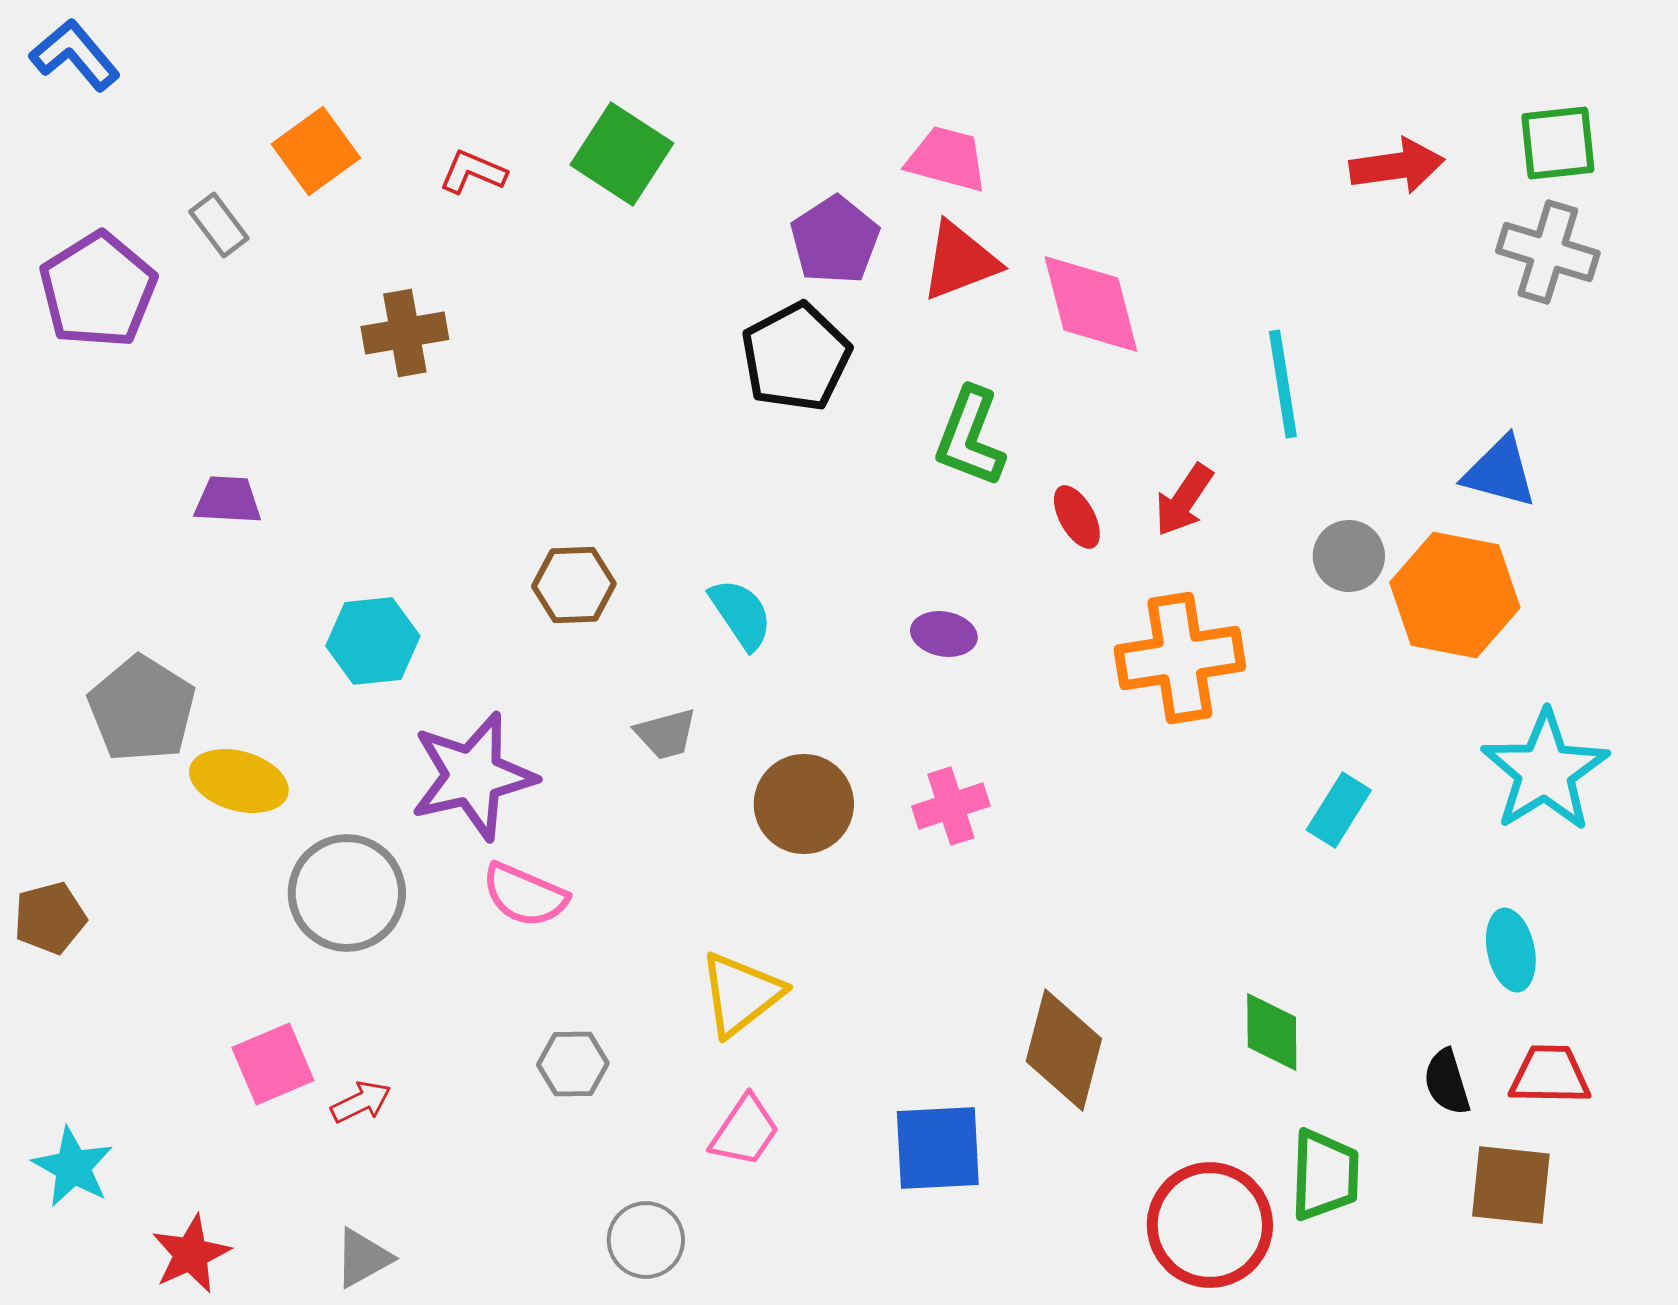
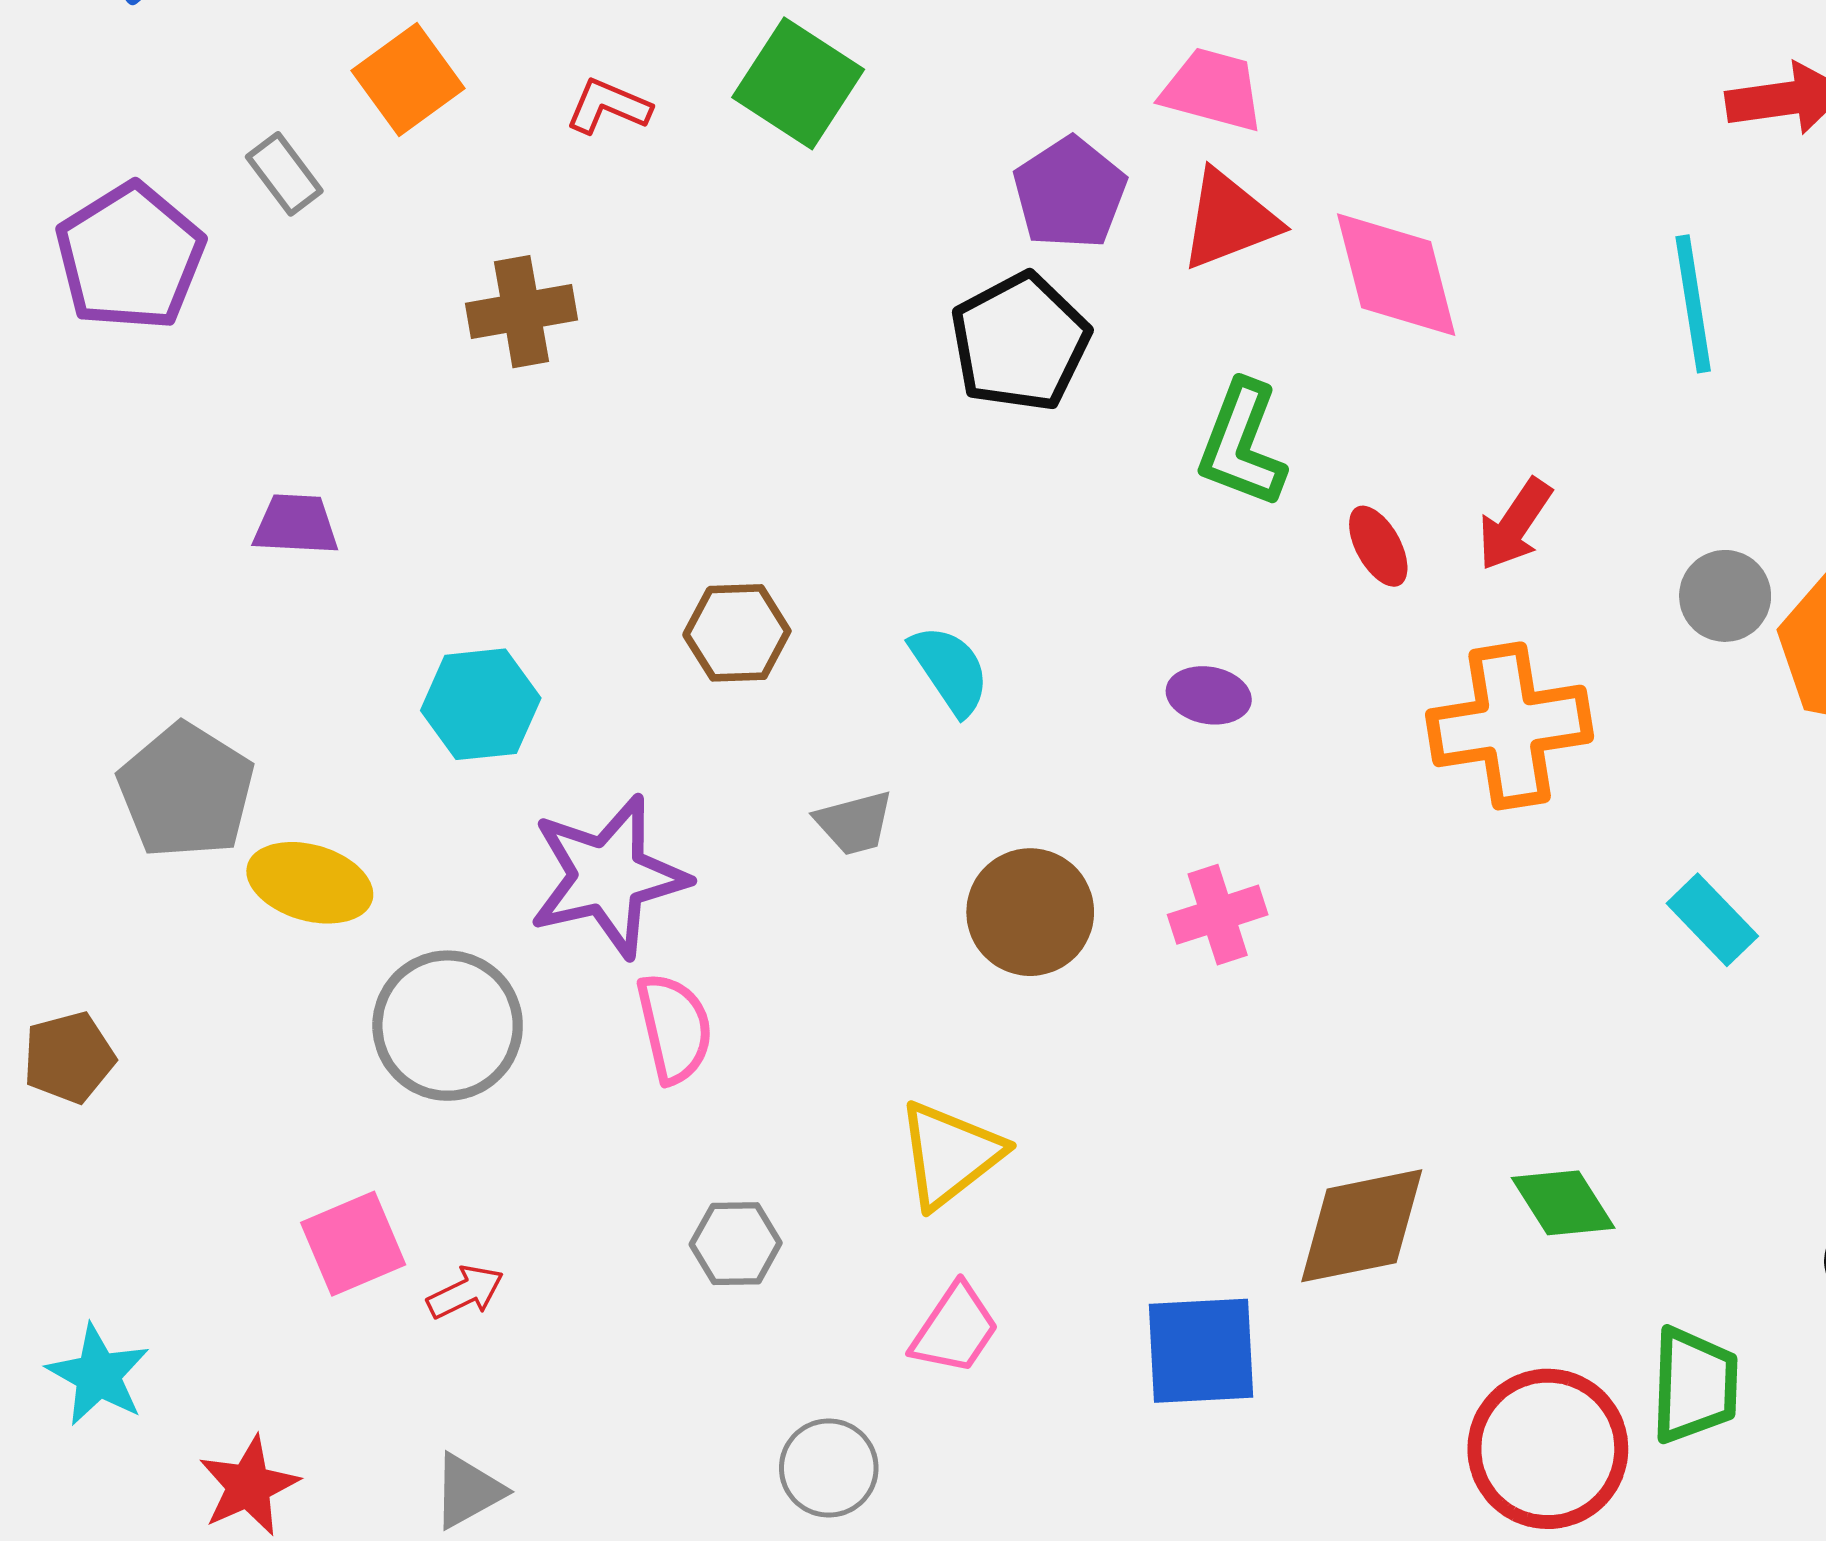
cyan line: (1283, 384) -> (1693, 304), moved
cyan rectangle: (1339, 810) -> (1712, 920), turned -76
pink semicircle: (525, 895) -> (674, 1028), turned -126
green diamond: (1272, 1032) -> (1563, 1203), moved, turned -32
brown diamond: (1064, 1050) -> (1362, 1226), turned 64

